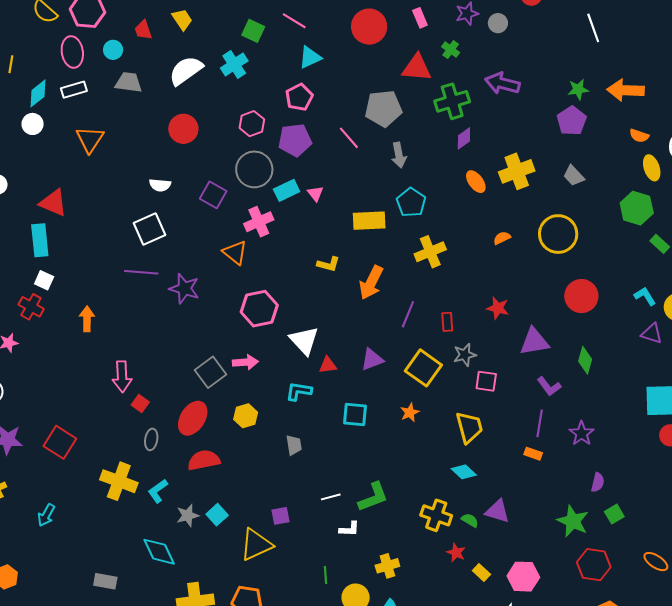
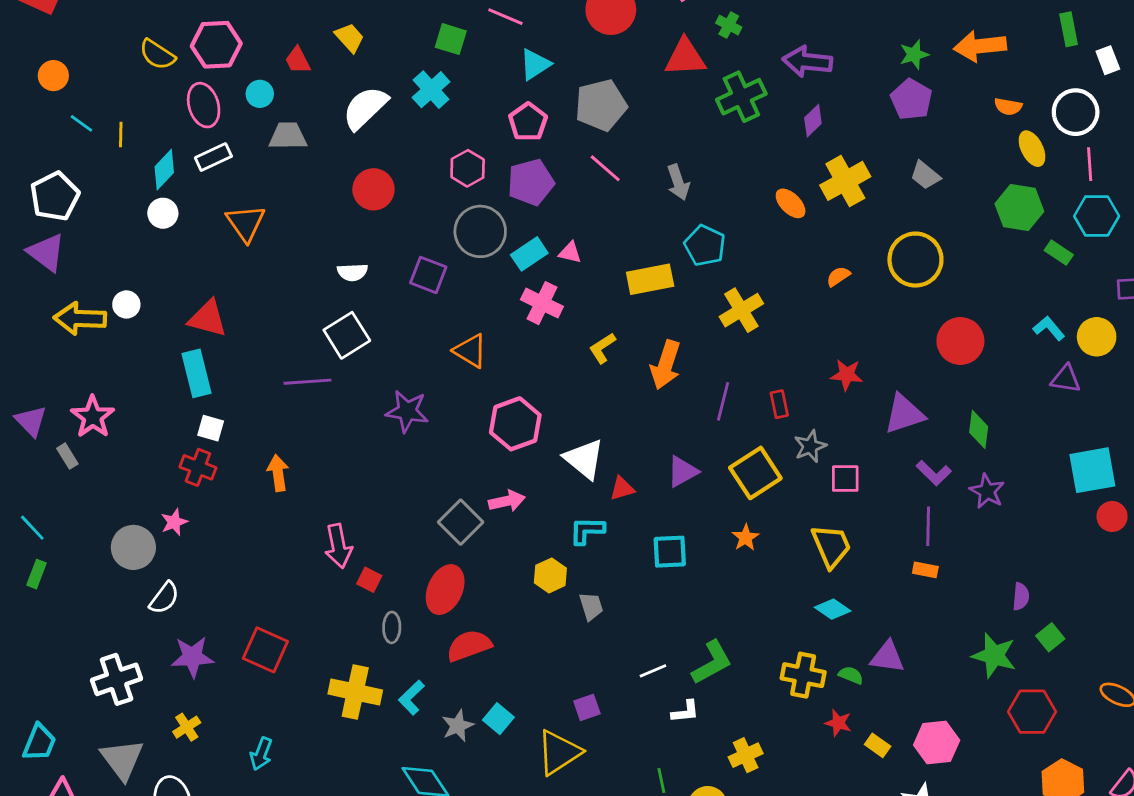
gray pentagon: (383, 108) -> (601, 105), moved
purple diamond: (464, 138) -> (813, 121), moved
pink triangle: (315, 194) -> (570, 253), turned -30
pink cross: (259, 222) -> (542, 303), moved, turned -32
yellow L-shape: (328, 264) -> (602, 348), turned 140
purple line: (141, 272) -> (307, 382), moved
yellow square: (423, 368) -> (755, 473), turned 30
yellow hexagon: (246, 416) -> (550, 575), moved
purple star: (582, 433) -> (987, 491), moved

